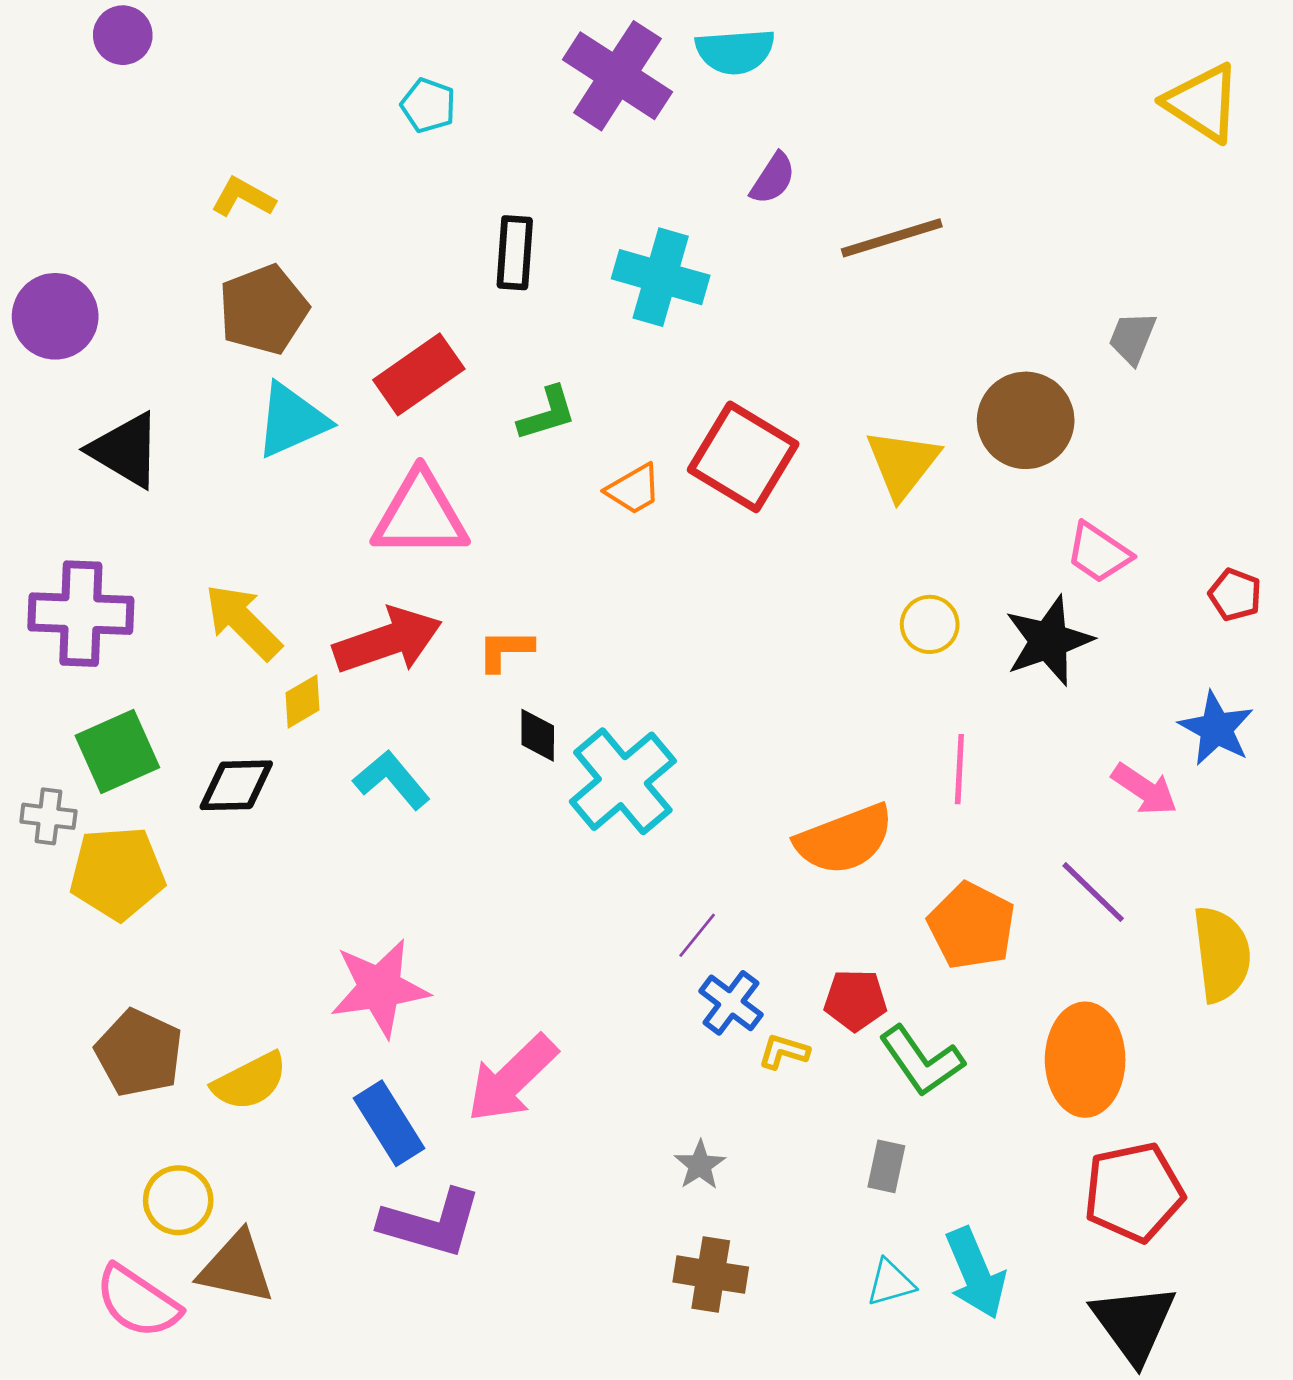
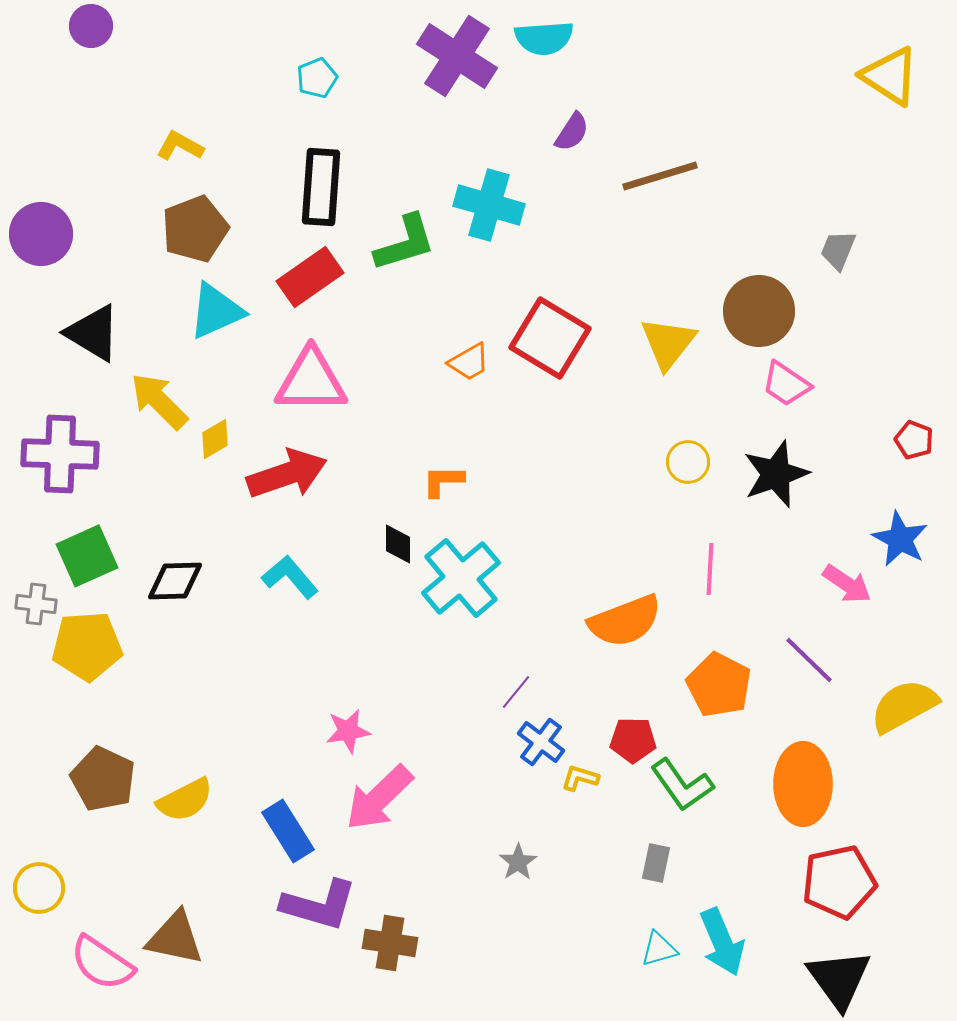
cyan pentagon: (428, 105) -> (317, 78), turned 30
black rectangle: (515, 253) -> (321, 187), moved, size x1.4
green L-shape: (547, 414) -> (405, 243), moved, size x1.4
pink trapezoid: (1099, 553) -> (786, 384), moved
yellow arrow: (243, 622) -> (159, 401), moved
orange L-shape: (505, 650) -> (443, 481), moved
yellow diamond: (303, 701) -> (215, 439), moved
yellow semicircle: (1222, 954) -> (904, 706), turned -112
pink star: (380, 988) -> (348, 731), moved, size x0.6
yellow circle: (178, 1200) -> (39, 888), moved
brown cross: (711, 1275) -> (390, 943), moved

